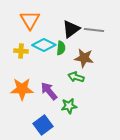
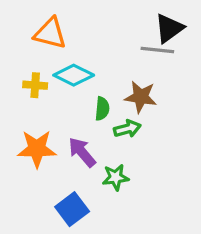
orange triangle: (30, 20) -> (50, 33), turned -45
black triangle: (71, 29) -> (169, 28), moved
green semicircle: (61, 48) -> (102, 109), moved
green arrow: (76, 77) -> (127, 129), turned 147

